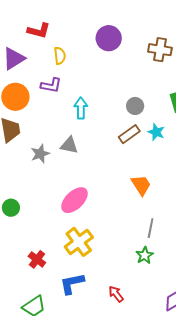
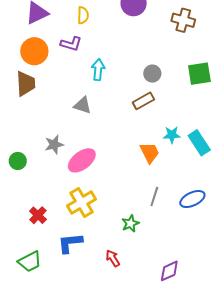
cyan star: (156, 132) -> (172, 135), moved, turned -30
gray star: (40, 154) -> (54, 145), moved
green star: (145, 255) -> (130, 224), moved

